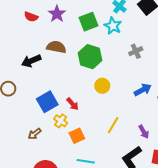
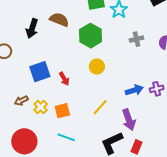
black arrow: (31, 61) -> (32, 28), turned -60
blue arrow: (143, 90) -> (134, 90), moved
yellow cross: (61, 121) -> (41, 107), moved
purple arrow: (144, 132) -> (129, 120), size x1.5

